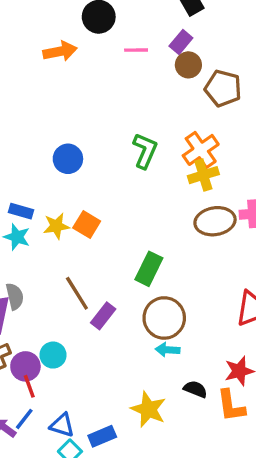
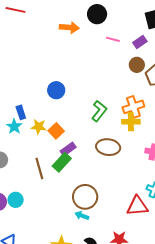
brown circle: (188, 65) -> (137, 65), moved
green L-shape: (145, 151) -> (99, 111), moved
blue rectangle: (21, 211) -> (21, 112), turned 40
brown ellipse: (215, 221) -> (108, 147), moved
green rectangle: (149, 269) -> (62, 162), moved
purple rectangle: (103, 316) -> (68, 149), moved

